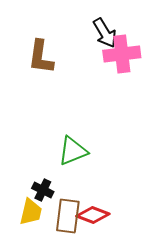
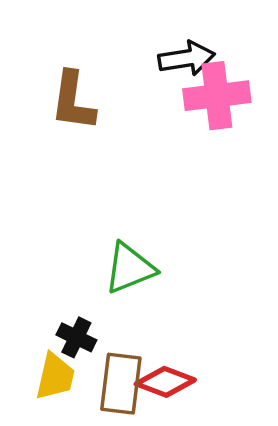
black arrow: (105, 33) -> (187, 58), turned -68

